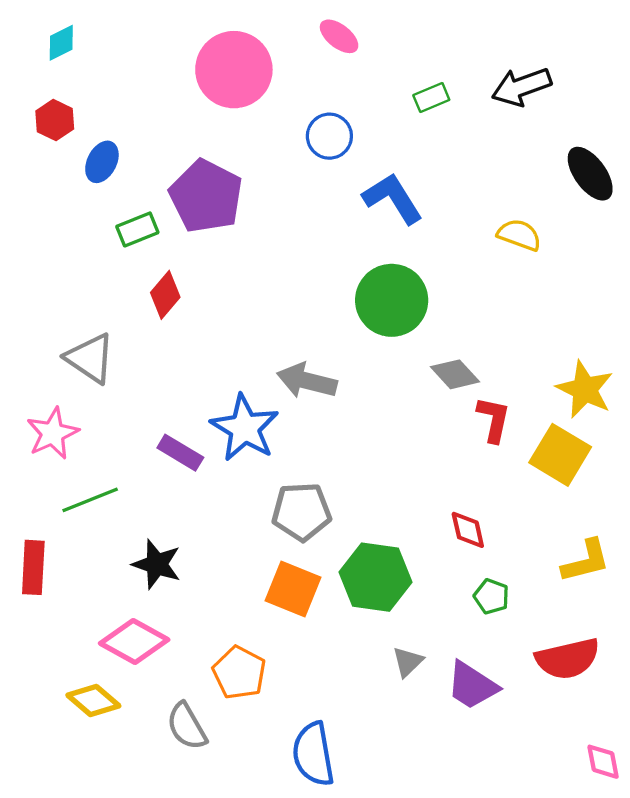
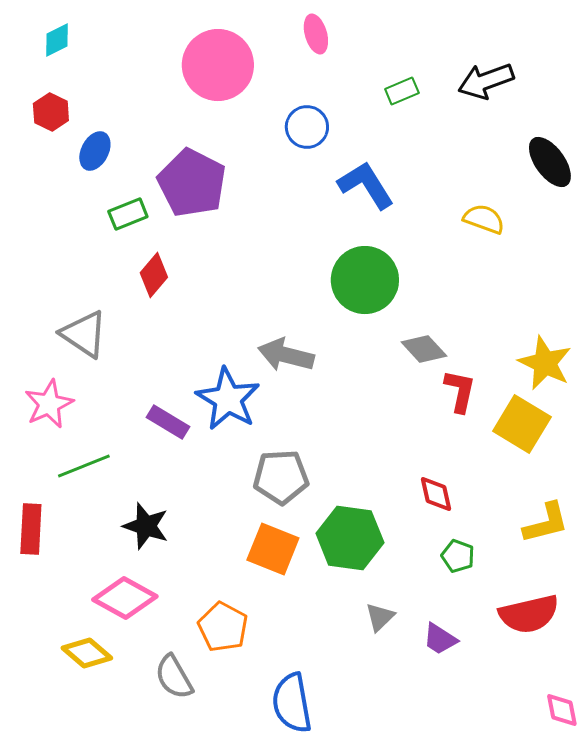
pink ellipse: (339, 36) -> (316, 34), turned 36
purple trapezoid: (472, 685) -> (440, 639), size x0.7

